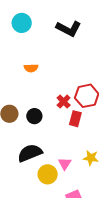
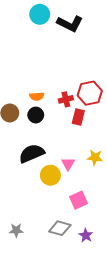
cyan circle: (22, 23) -> (40, 14), moved
orange semicircle: (31, 68) -> (37, 96), moved
red cross: (64, 102) -> (66, 99), turned 32

